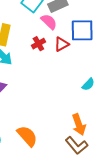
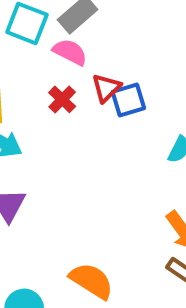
blue square: (82, 30) -> (128, 100), moved, size x0.7

